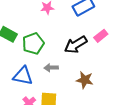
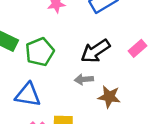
pink rectangle: (101, 36) -> (137, 48), moved
gray arrow: (51, 68) -> (84, 79), moved

